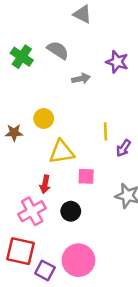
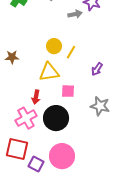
gray arrow: (81, 79) -> (75, 14), moved
yellow circle: (44, 118) -> (54, 46), moved
yellow line: (105, 131) -> (71, 52), moved, turned 32
black circle: (71, 211) -> (56, 118), size x1.6

